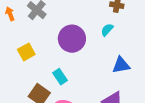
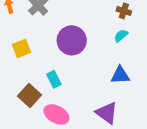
cyan semicircle: (107, 30) -> (121, 36), moved

